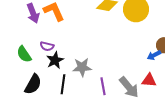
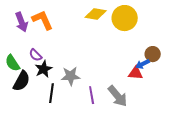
purple semicircle: (47, 46) -> (36, 55), turned 32
red triangle: (149, 80) -> (136, 73), moved
black semicircle: (33, 84) -> (21, 81), moved

